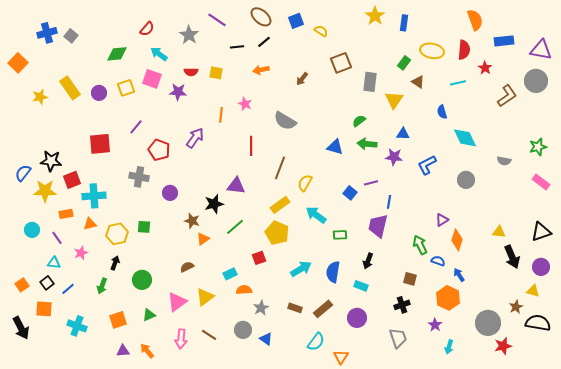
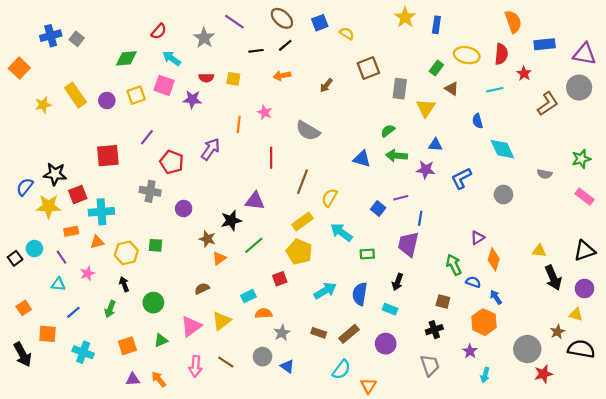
black arrow: (115, 263) -> (124, 284), turned -40
black square: (47, 283) -> (15, 258), moved

